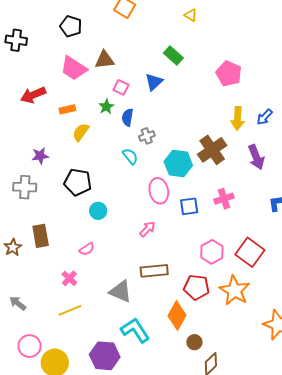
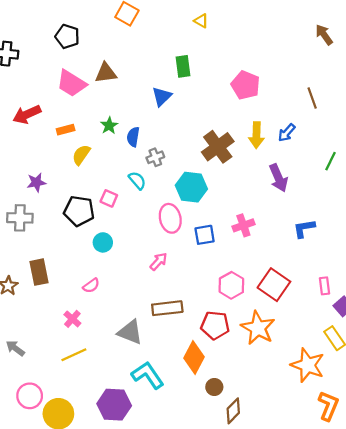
green rectangle: (173, 56) -> (183, 66), turned 42
pink square: (121, 87) -> (109, 198), moved
brown cross: (212, 150) -> (218, 147), moved

